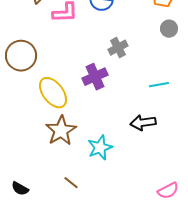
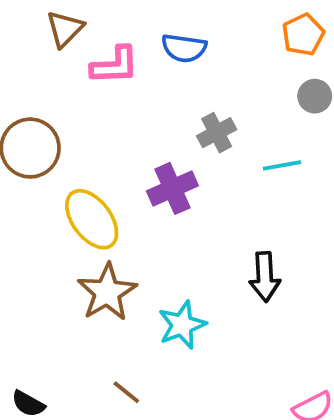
cyan line: (159, 85) -> (282, 165), moved
black arrow: (143, 123) -> (265, 277), turned -85

